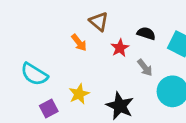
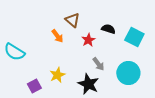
gray arrow: (145, 68) -> (98, 64), moved
cyan semicircle: (34, 74) -> (14, 52), moved

